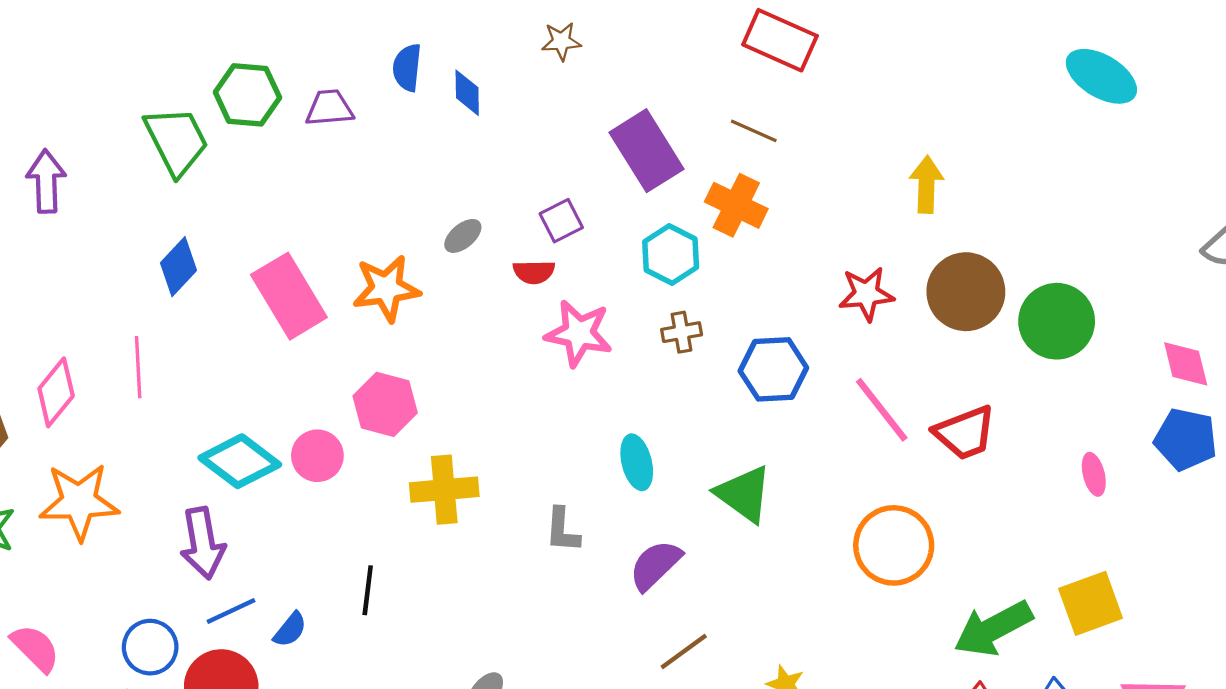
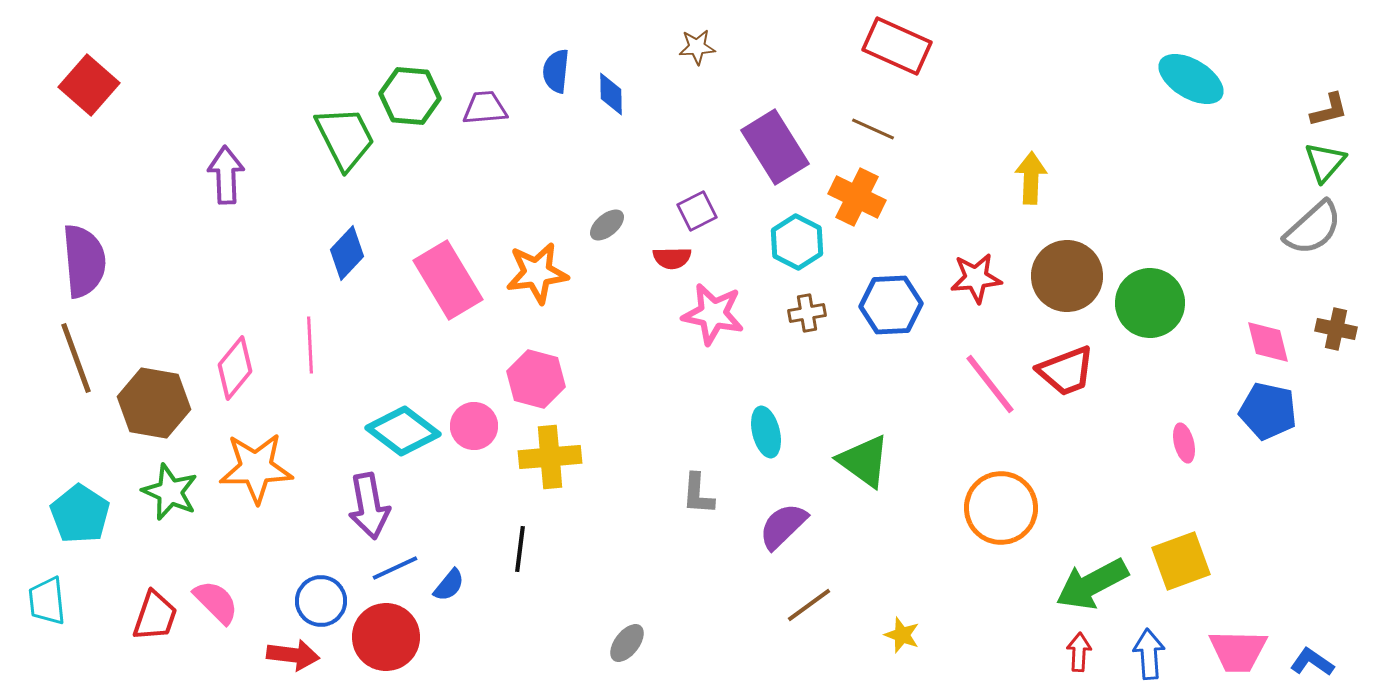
blue hexagon: (773, 369) -> (891, 305), moved
red trapezoid: (965, 433) -> (1066, 371), moved
yellow cross: (444, 490) -> (550, 457), moved

